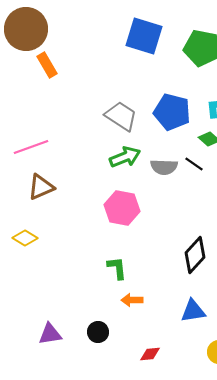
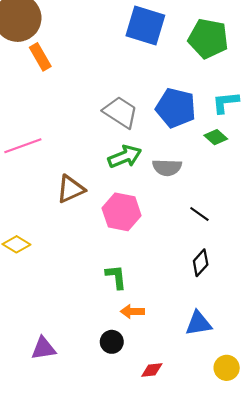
black line: (194, 164) -> (199, 214), moved
brown triangle: (41, 187) -> (71, 189), moved
black diamond: (195, 255) -> (201, 263), size x0.7
black circle: (98, 332) -> (112, 342), moved

